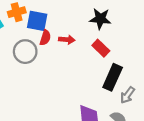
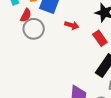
red semicircle: (45, 38) -> (26, 15), moved

